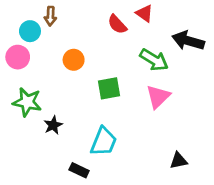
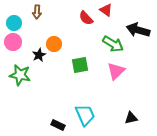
cyan circle: (30, 31) -> (14, 23), moved
black star: (53, 125) -> (39, 55), moved
cyan trapezoid: (104, 142) -> (85, 115), moved, turned -45

